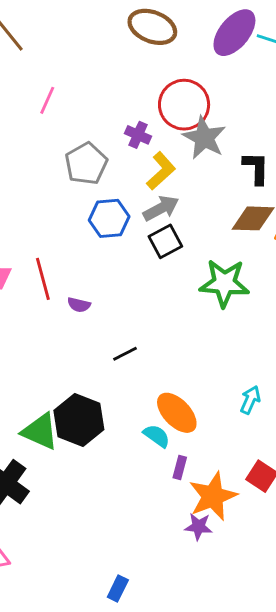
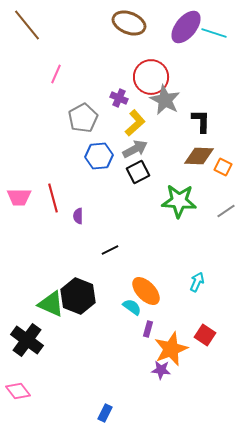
purple semicircle: (79, 305) -> (78, 216), turned 77

